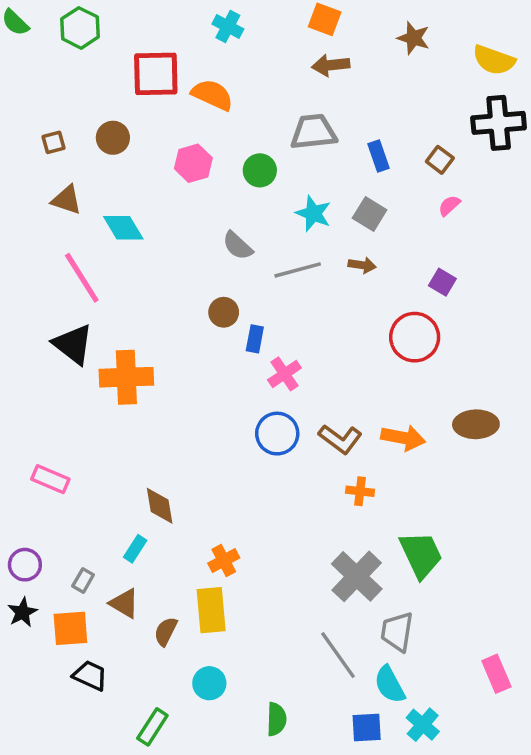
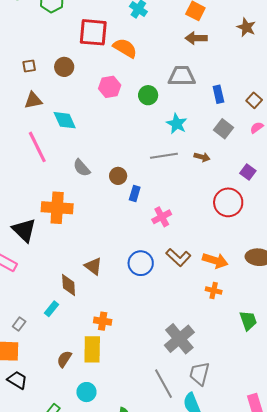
brown triangle: (67, 200) -> (33, 100), turned -36
gray square: (370, 214) -> (223, 129), moved
gray semicircle: (238, 246) -> (82, 168), moved
black triangle: (73, 344) -> (24, 230), moved
pink cross: (284, 374) -> (162, 217), moved
blue circle: (277, 434) -> (141, 263), moved
orange cross: (360, 491) -> (214, 291), moved
green trapezoid: (421, 555) -> (248, 321), moved, size x0.7
orange cross: (224, 560) -> (103, 321), turned 30
brown triangle: (124, 603) -> (93, 266), moved

